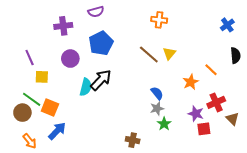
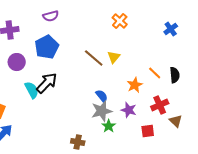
purple semicircle: (96, 12) -> (51, 16), moved
orange cross: (159, 20) -> (120, 21), moved, turned 35
black semicircle: (236, 55) -> (175, 75), moved
cyan semicircle: (86, 87) -> (32, 90), turned -42
gray star: (157, 109) -> (102, 111), size x1.5
purple star: (196, 114) -> (129, 110), moved

